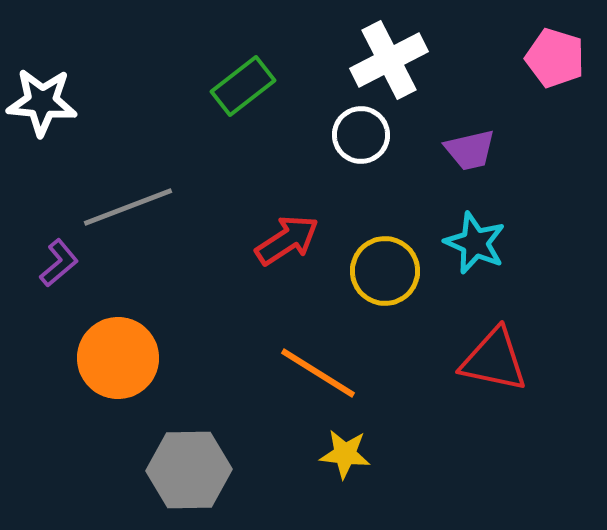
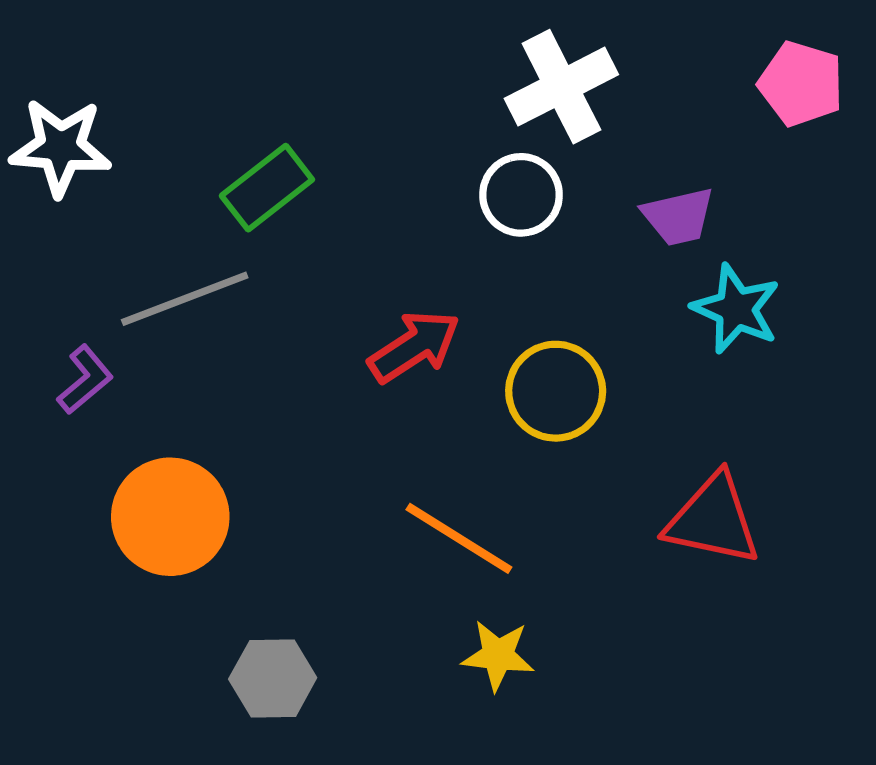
green rectangle: (243, 86) -> (267, 188), moved
cyan star: (475, 243) -> (736, 309), moved
gray hexagon: (189, 470) -> (273, 678), size x0.7

